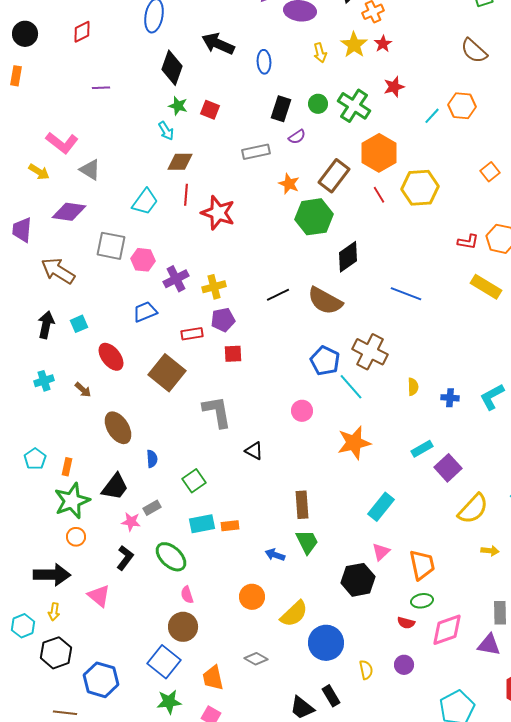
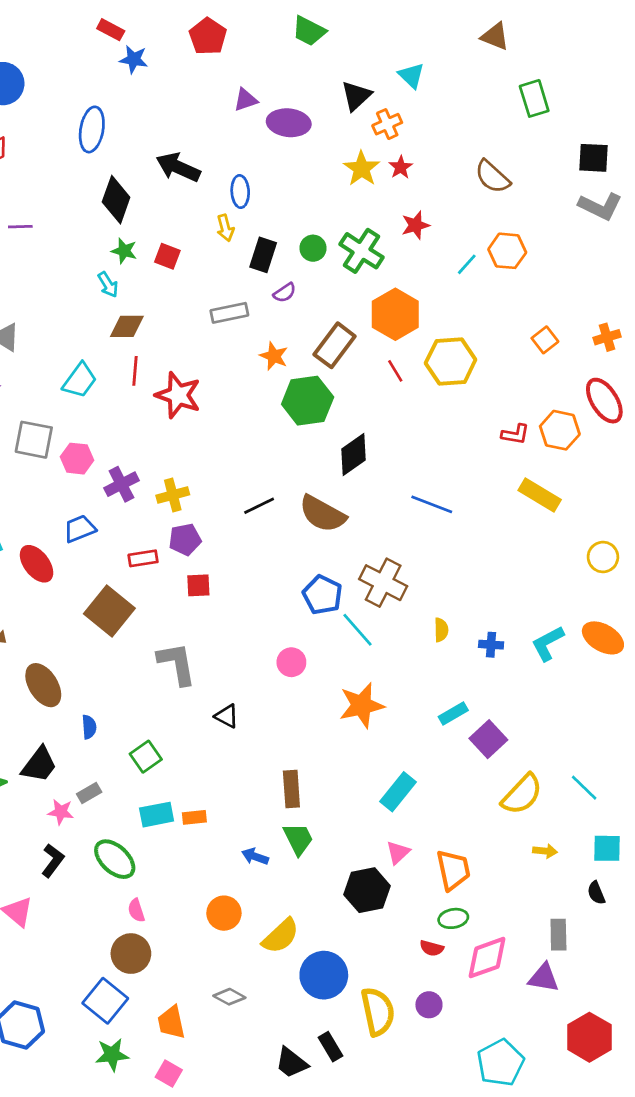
brown semicircle: (474, 51) -> (492, 177), moved
yellow arrow: (320, 53) -> (225, 228), moved
red ellipse: (111, 357) -> (37, 564), moved
yellow semicircle: (366, 670) -> (378, 1012), size x1.8

